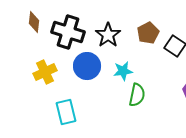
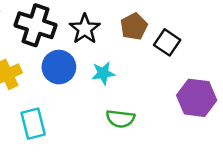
green semicircle: (137, 95) -> (120, 119), moved, turned 85

